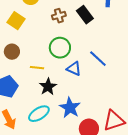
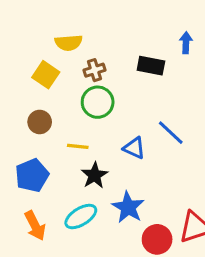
black rectangle: (85, 15) -> (151, 66), turned -42
brown cross: (59, 16) -> (95, 70), moved
green circle: (60, 48) -> (98, 102), moved

